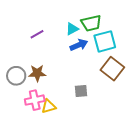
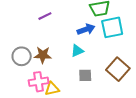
cyan triangle: (72, 29) -> (77, 51), moved
brown square: (112, 69) -> (118, 69), moved

